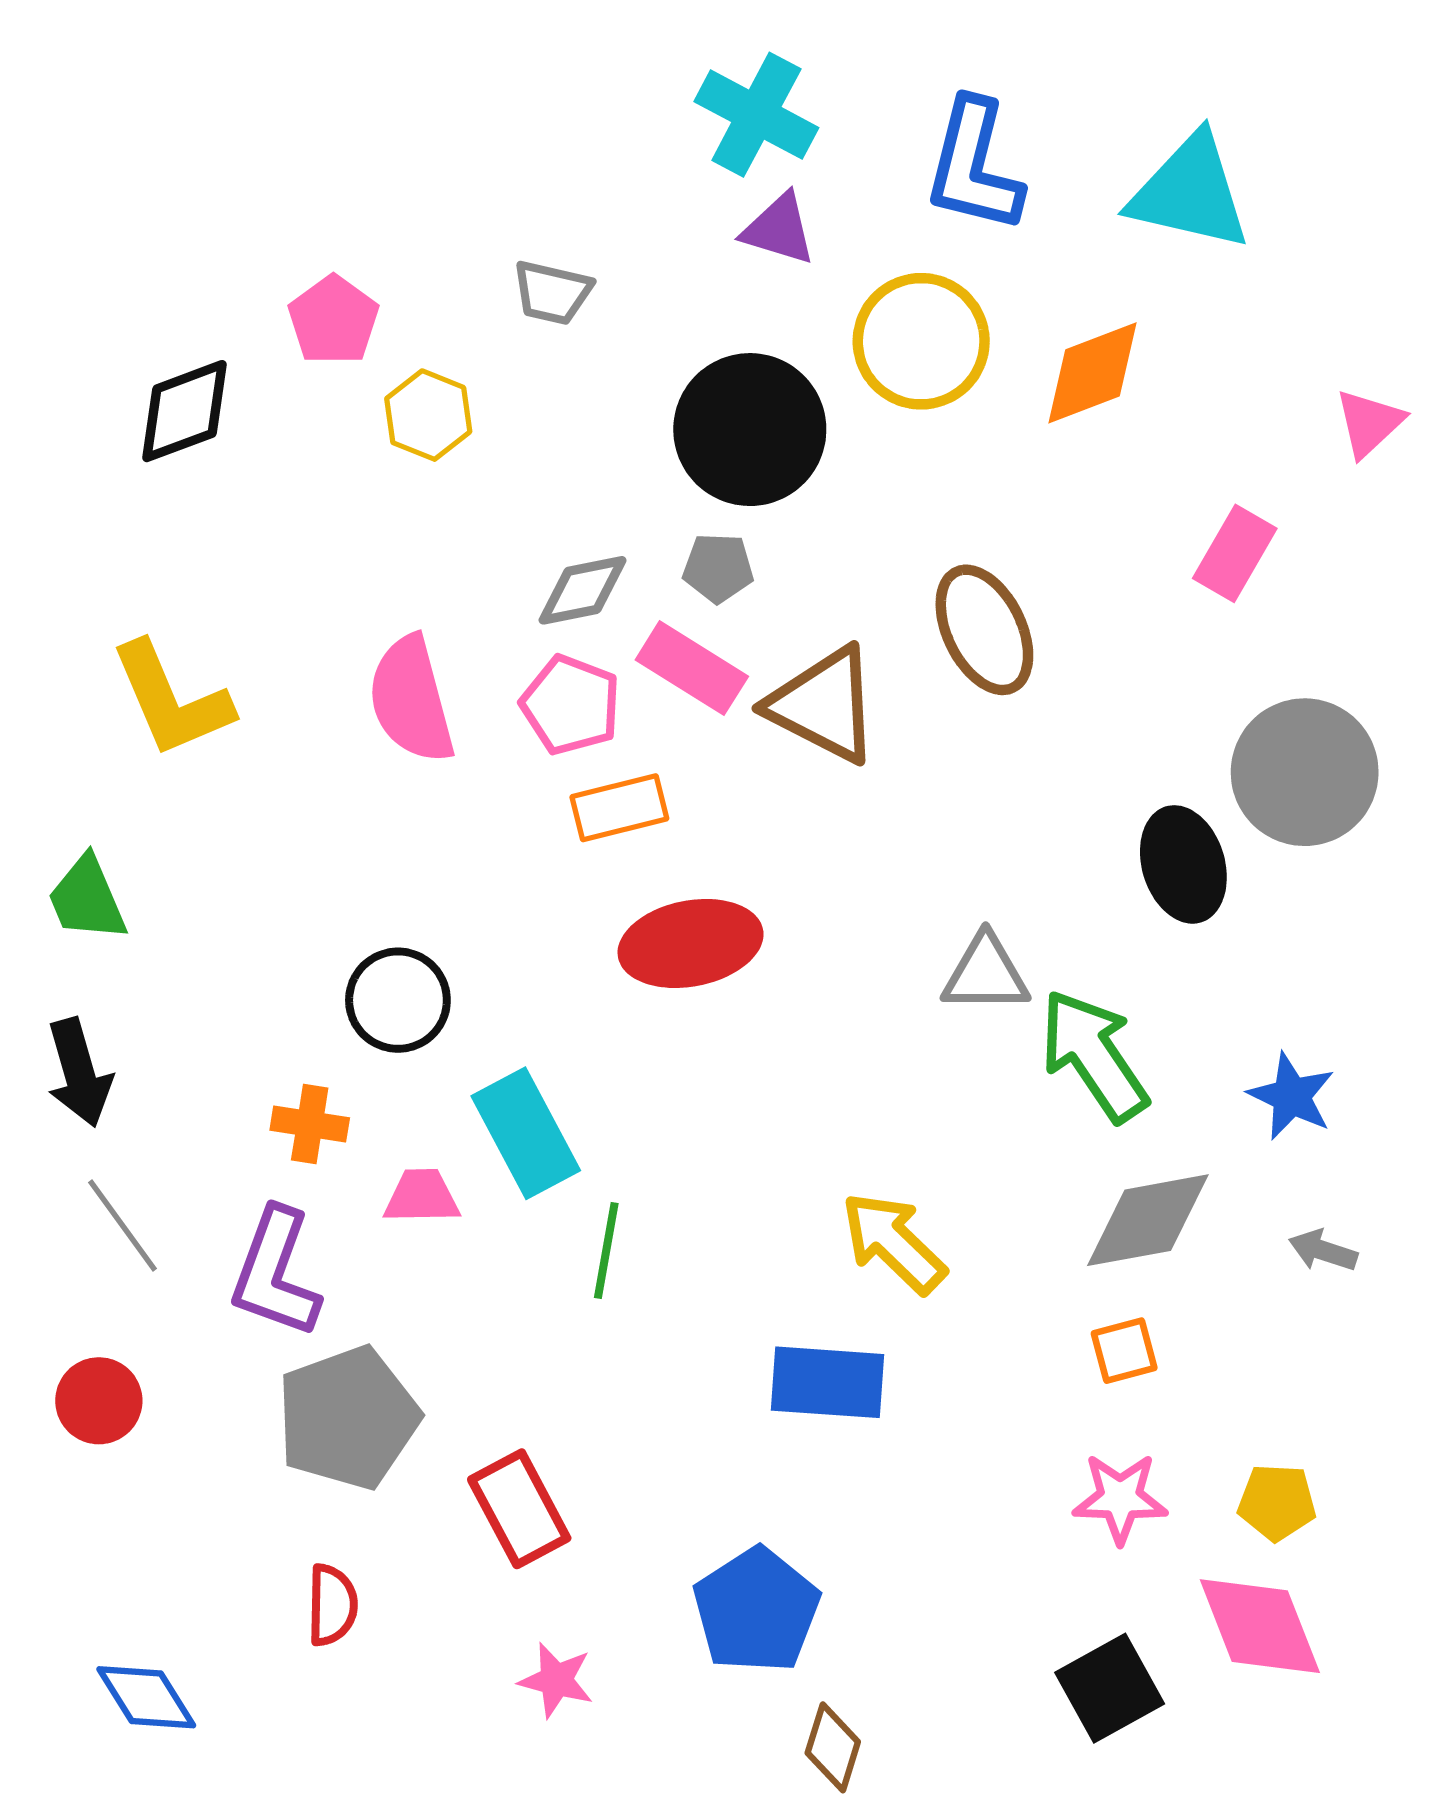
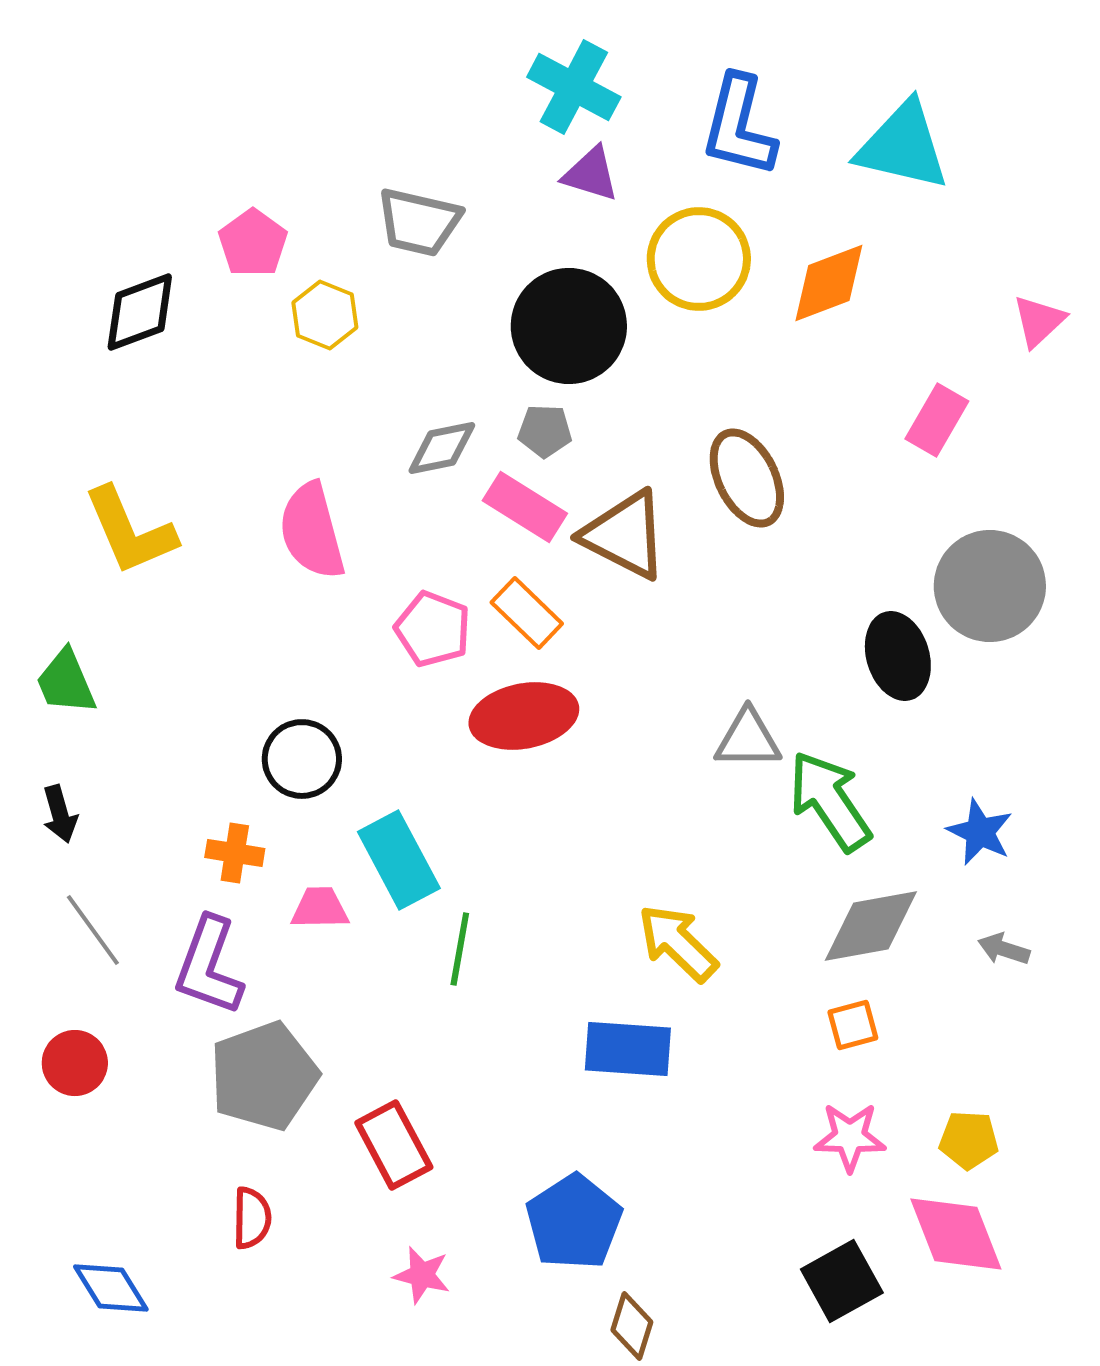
gray trapezoid: (552, 292) -> (419, 222), size x1.4
pink pentagon: (571, 705) -> (433, 629), moved
orange rectangle: (619, 808) -> (527, 613), moved, turned 58
black arrow: (79, 1073) -> (60, 814), size x0.7

